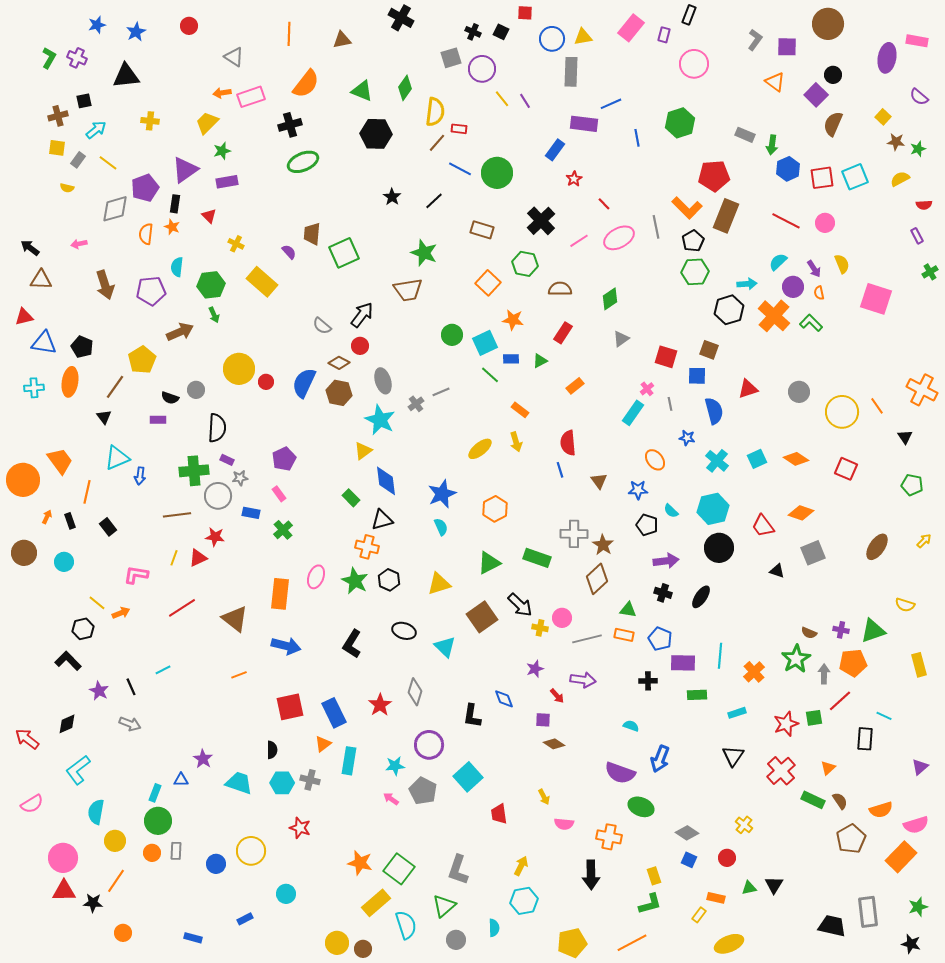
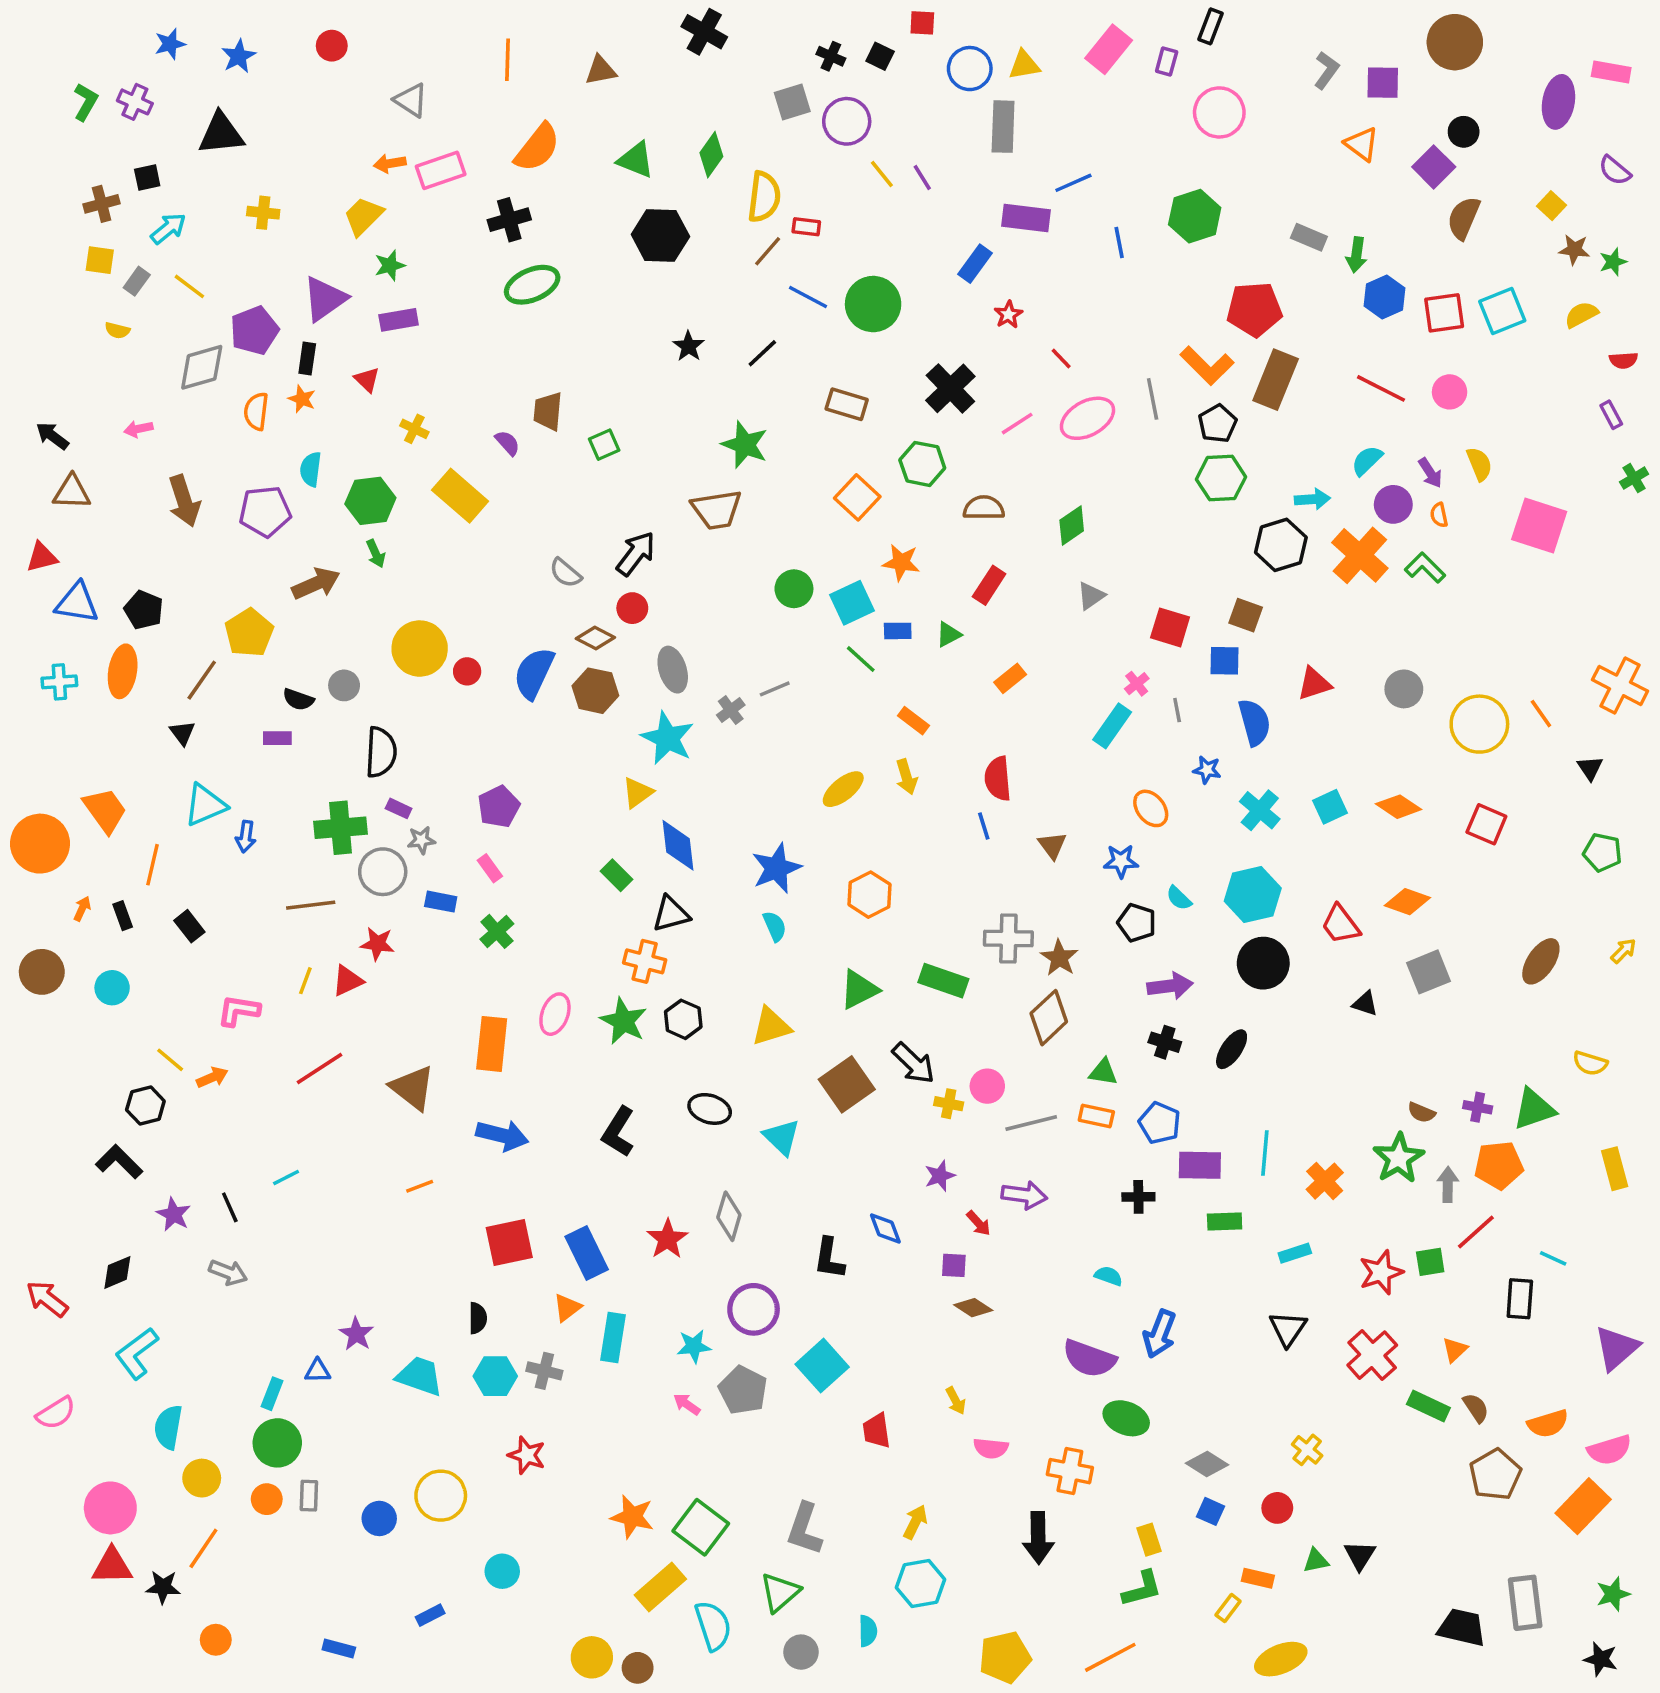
green square: (344, 253) -> (604, 445), size x0.6
purple triangle: (920, 767) -> (1616, 1348), size x1.6

